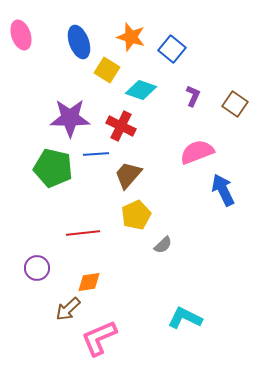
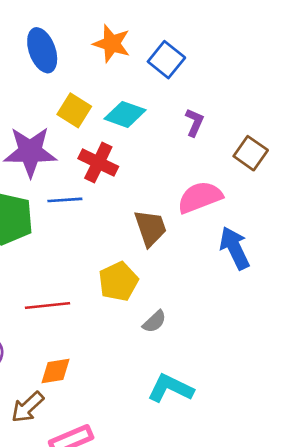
yellow square: (107, 70) -> (74, 110), moved
brown square: (235, 104) -> (251, 153), moved
brown trapezoid: (128, 175) -> (150, 228), moved, turned 120
cyan L-shape: (185, 318) -> (170, 388), moved

